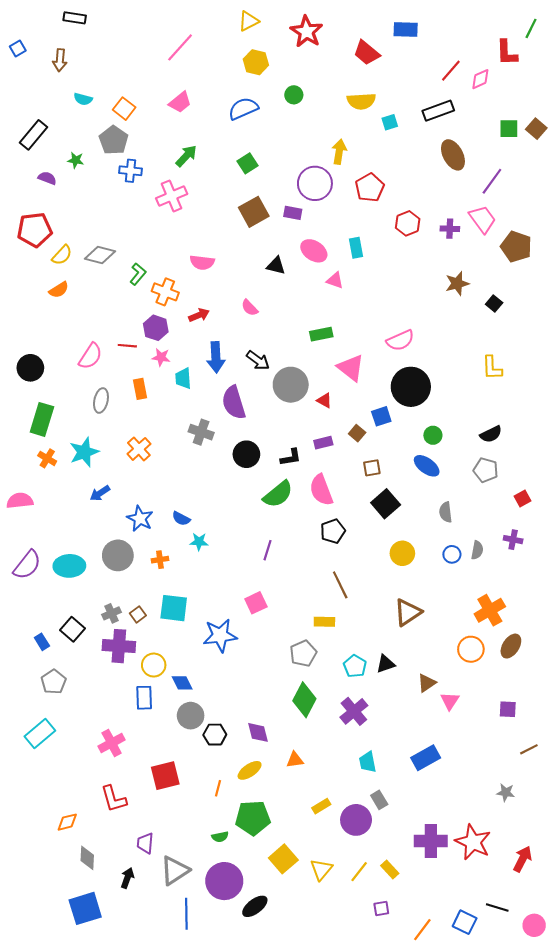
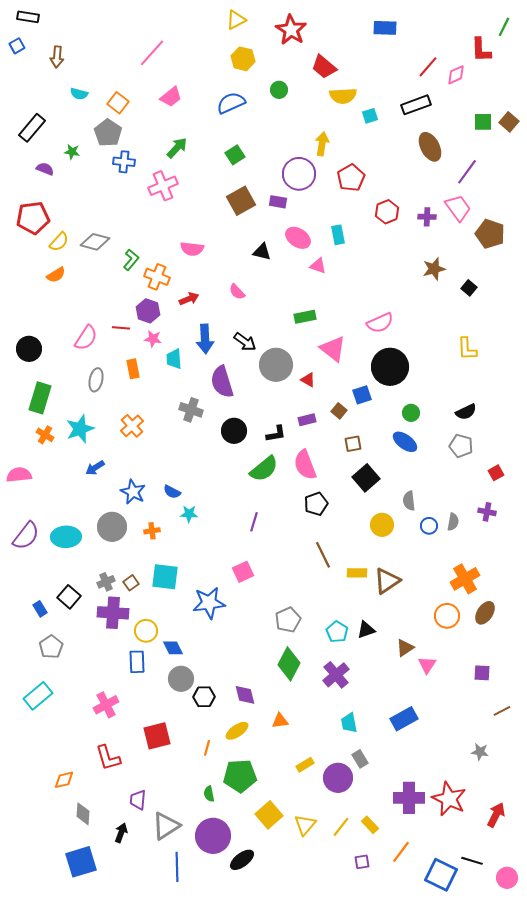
black rectangle: (75, 18) -> (28, 17), moved
pink line: (180, 47) -> (152, 53), moved
red trapezoid: (367, 53) -> (324, 67), moved
gray semicircle: (446, 512) -> (409, 501), moved
yellow rectangle: (324, 622) -> (357, 573), moved
green semicircle: (220, 837) -> (209, 794), turned 91
blue square: (465, 922) -> (441, 875), size x1.4
orange line: (422, 930) -> (401, 852), moved

